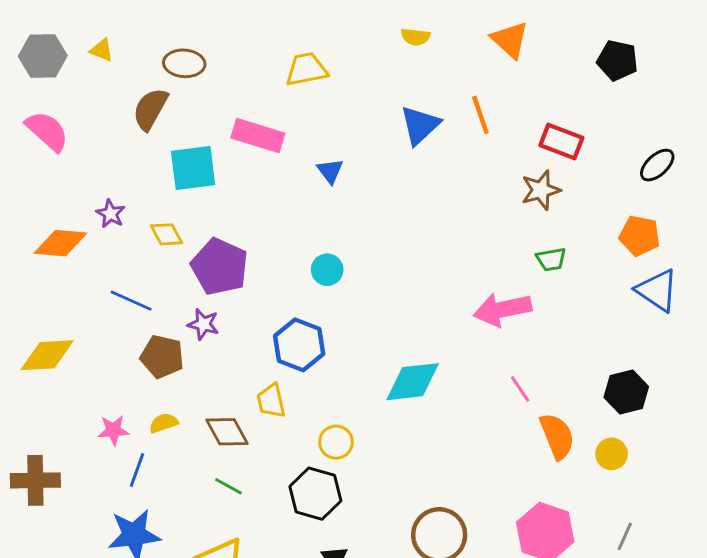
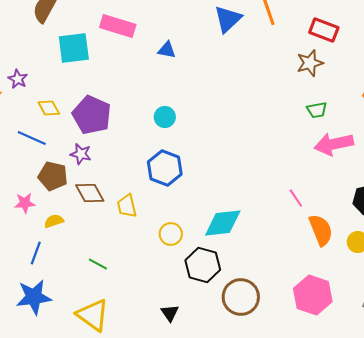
blue triangle: (330, 171) -> (167, 50), turned -42
yellow diamond: (167, 234) -> (49, 108), moved
pink arrow: (502, 309) -> (334, 144), moved
blue hexagon: (299, 345) -> (165, 168), moved
cyan diamond: (413, 382) -> (223, 223), moved
pink star: (113, 430) -> (25, 203), moved
brown diamond: (227, 432) -> (90, 193), moved
black hexagon: (315, 494) -> (203, 265), moved

